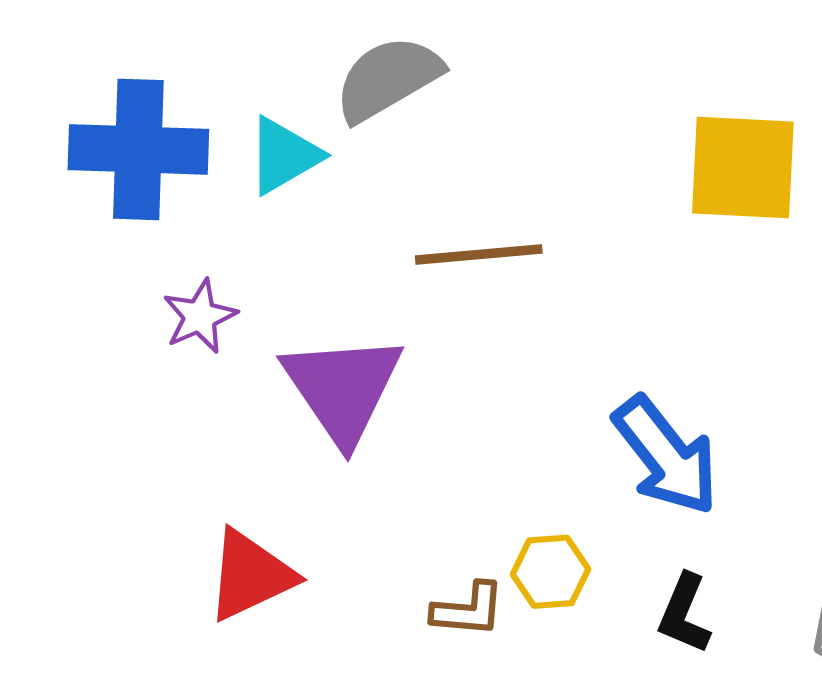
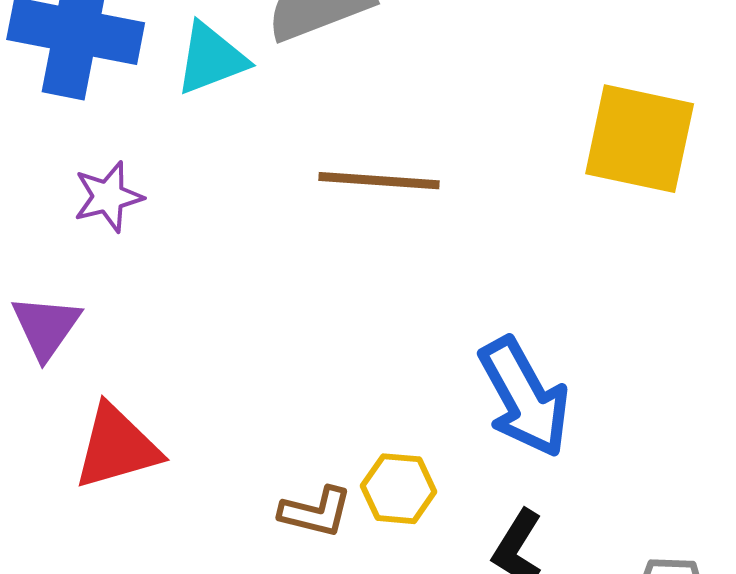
purple triangle: (343, 388) -> (46, 327), moved, size x0.6

